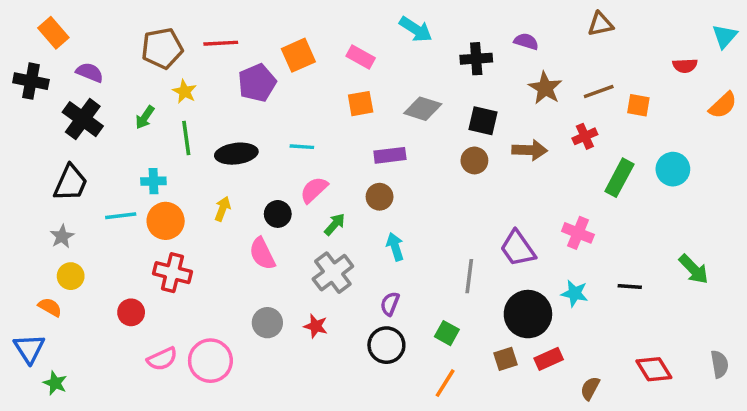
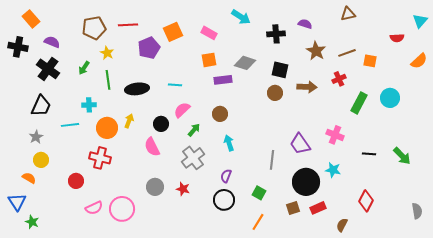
purple rectangle: (390, 155) -> (223, 80), moved
orange circle: (166, 221) -> (107, 128), moved
black line: (630, 286) -> (369, 154), moved
red diamond: (654, 369) -> (366, 201), moved, turned 60

